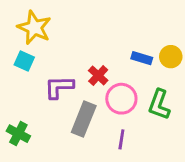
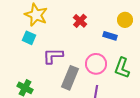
yellow circle: (171, 57) -> (125, 20), moved
red cross: (98, 75) -> (80, 21), moved

